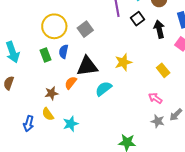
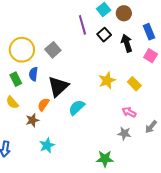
yellow star: (123, 62) -> (107, 80), moved
black triangle: (87, 66) -> (58, 87), turned -30
brown star: (51, 93) -> (32, 120), moved
yellow semicircle: (48, 114) -> (12, 102), moved
gray star: (158, 121) -> (124, 133), moved

